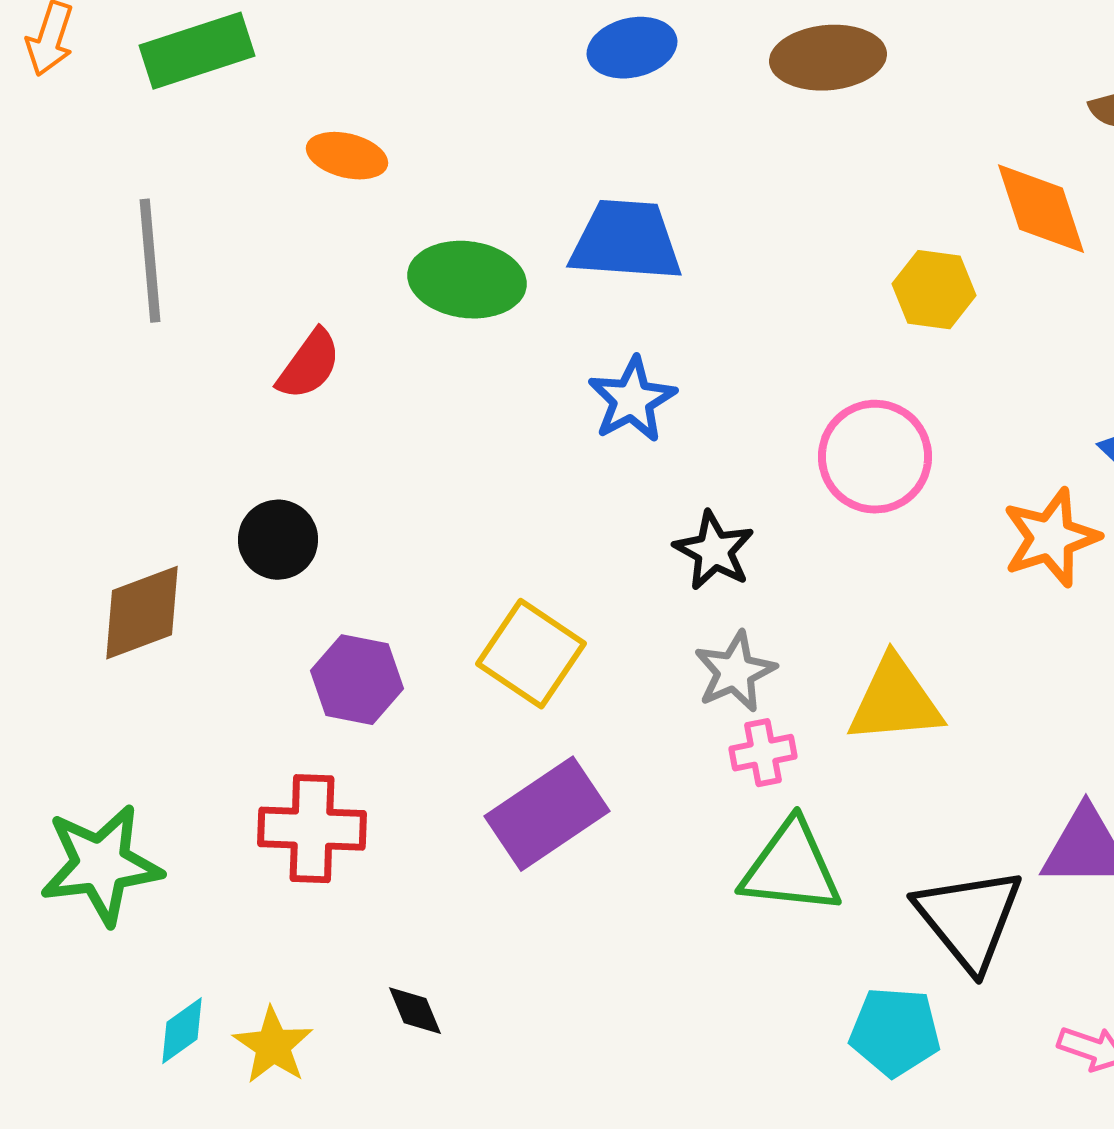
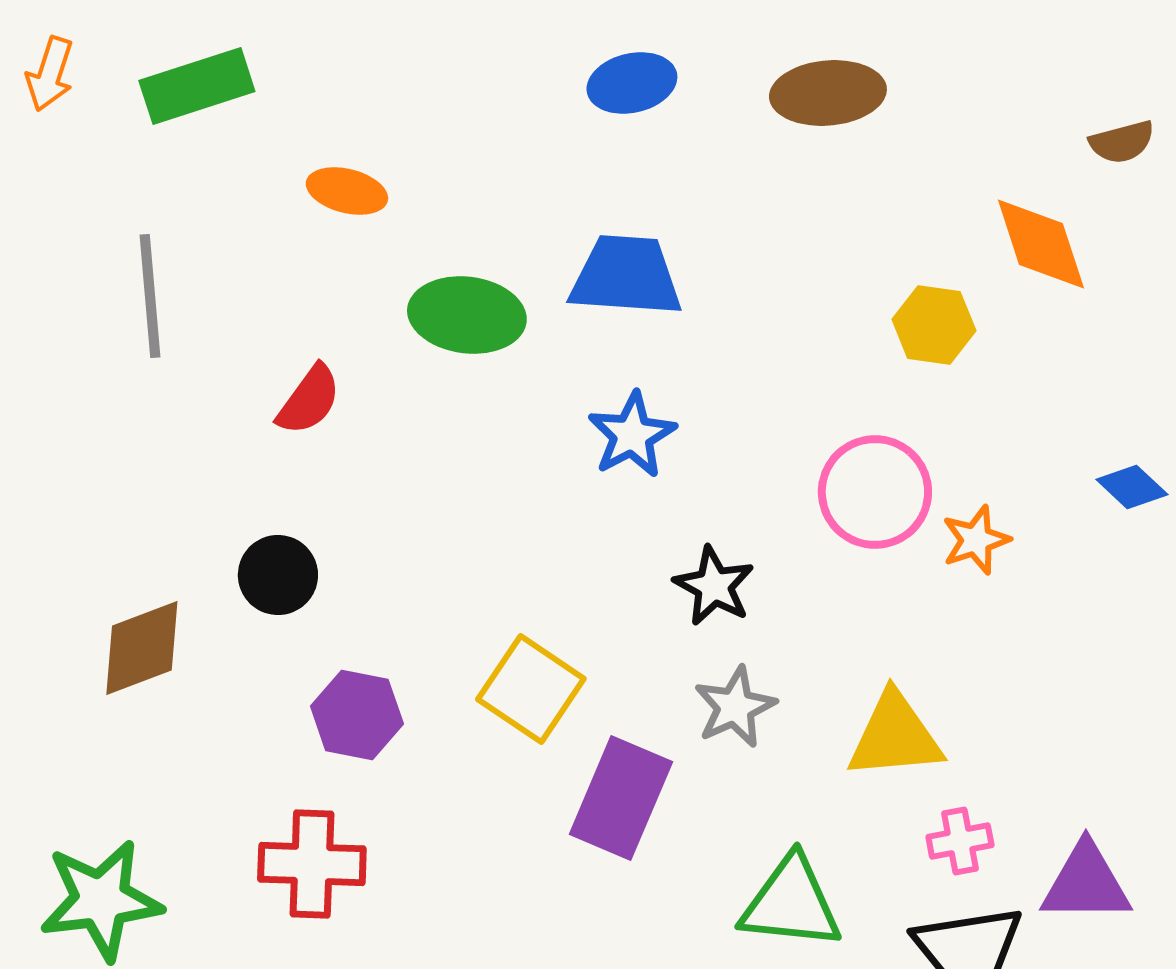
orange star: (1051, 538) -> (976, 540), moved, size x0.7
pink cross: (763, 753) -> (960, 841), moved
purple rectangle: (547, 814) -> (621, 798), moved, turned -33

